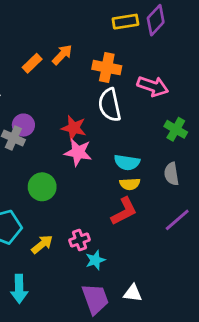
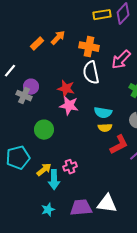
pink arrow: (153, 86) -> (121, 60), turned 115
red L-shape: (124, 211) -> (119, 145), moved
cyan star: (95, 260) -> (48, 210), moved
cyan arrow: (19, 289) -> (54, 180), moved
white triangle: (133, 293) -> (107, 204), size x1.5
purple trapezoid: (95, 299) -> (81, 208), turned -75

